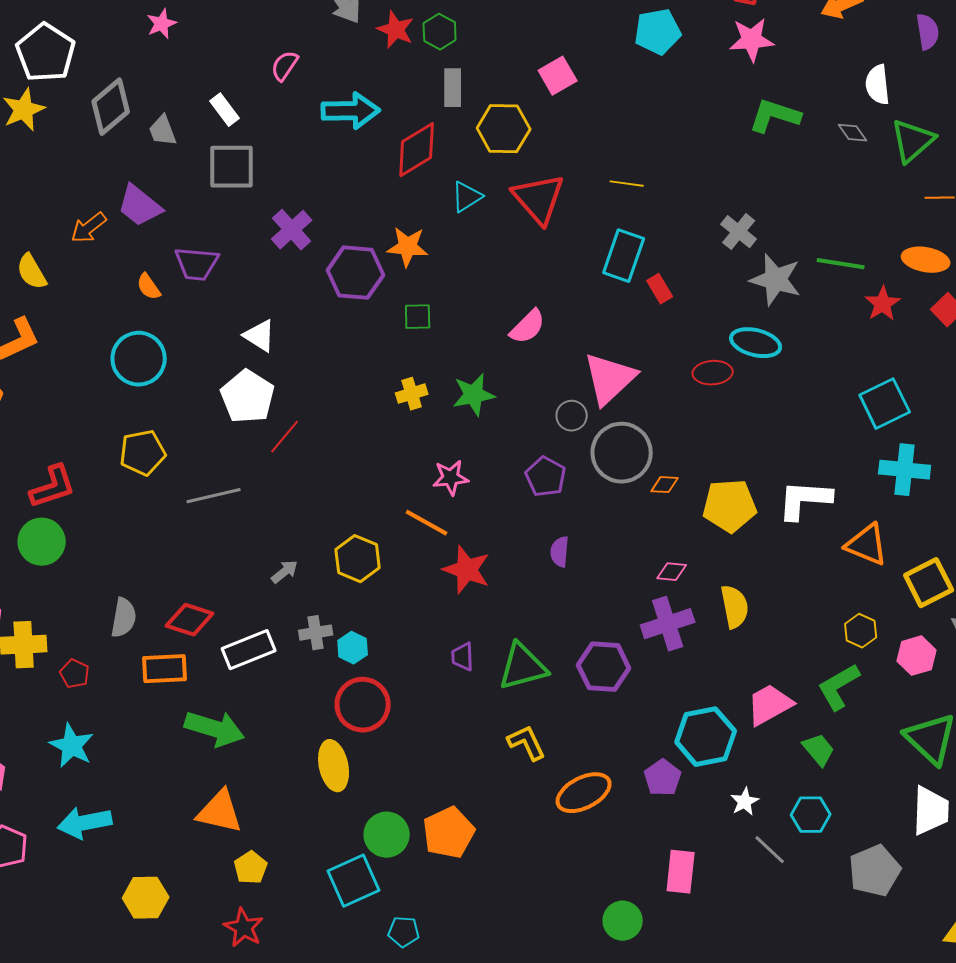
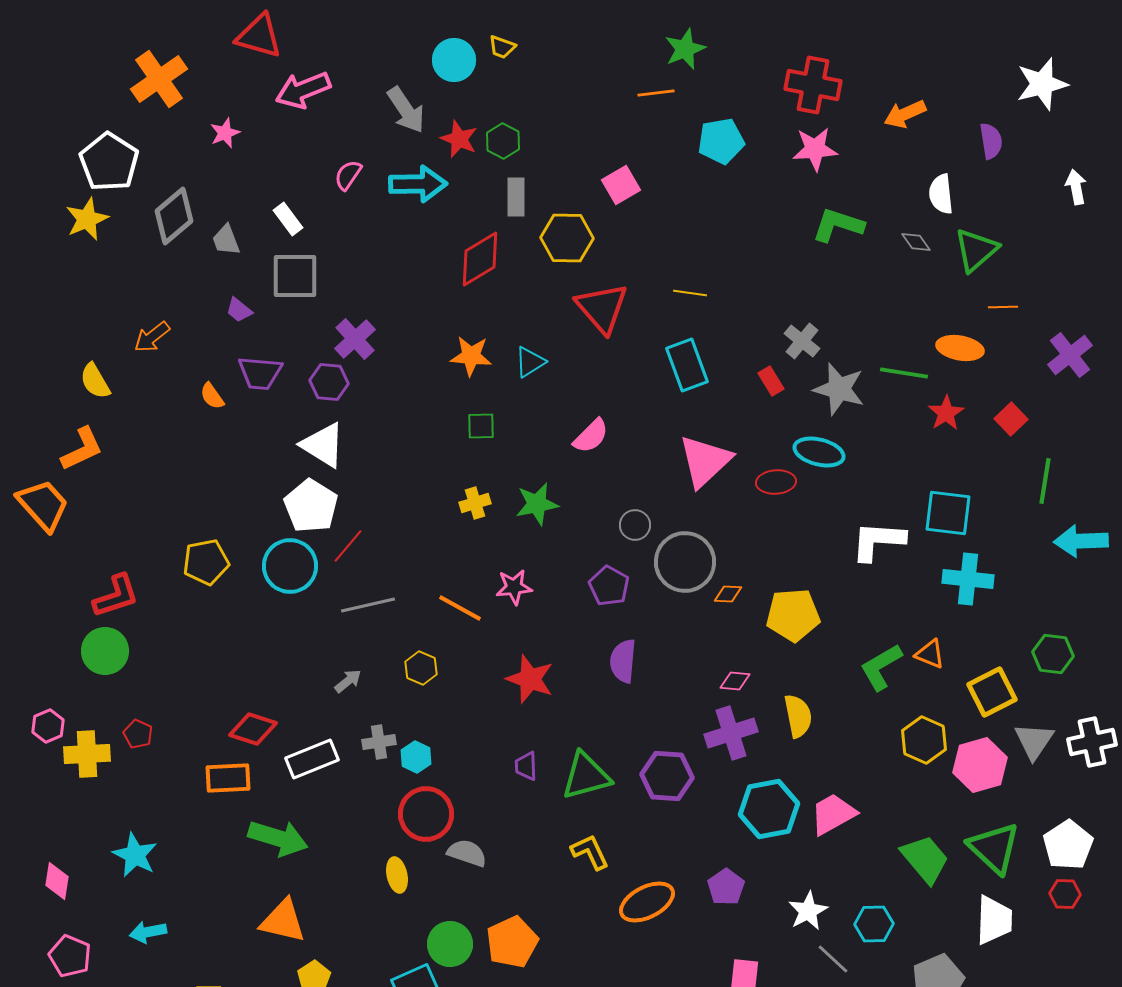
cyan arrow: (351, 111) -> (418, 184), moved
cyan triangle: (467, 197) -> (530, 362), moved
purple trapezoid: (140, 206) -> (239, 310), moved, size x0.6
cyan rectangle: (624, 256) -> (687, 365), turned -39
orange ellipse: (926, 260) -> (960, 348), moved
purple hexagon: (356, 273) -> (329, 382), moved, size x0.7
red rectangle: (660, 289) -> (771, 381), moved
white triangle: (260, 336) -> (323, 445), size x1.4
cyan circle: (139, 359) -> (290, 566), moved
pink triangle: (610, 379) -> (705, 461), moved
cyan square: (885, 404) -> (948, 513), turned 33
gray line: (214, 496) -> (368, 605), moved
white L-shape: (805, 500) -> (878, 541), moved
orange line: (427, 523) -> (460, 608), moved
orange triangle: (867, 545) -> (930, 654), size x0.7
purple semicircle: (560, 552) -> (623, 661), size x1.4
yellow hexagon: (358, 559) -> (421, 668), size x0.7
gray semicircle: (124, 618) -> (467, 853), moved, turned -81
yellow hexagon: (861, 631) -> (924, 740), size x1.4
pink hexagon: (917, 656) -> (980, 765), size x1.4
red pentagon: (75, 674) -> (138, 734), moved
green L-shape: (839, 687) -> (881, 667), moved
cyan hexagon: (706, 737) -> (769, 809), moved
green trapezoid: (819, 750) -> (925, 859), moved, size x1.5
yellow ellipse: (334, 766) -> (397, 875), size x0.7
white star: (745, 802) -> (808, 911), size x1.4
cyan arrow: (85, 823) -> (148, 932), size x0.7

